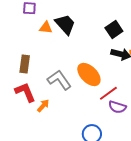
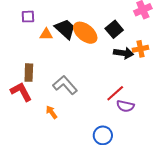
orange ellipse: (89, 74) -> (85, 33), moved
red L-shape: (25, 92) -> (21, 92), moved
orange arrow: (43, 106) -> (51, 112), turned -72

